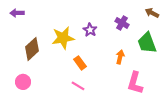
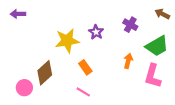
green trapezoid: (147, 43) -> (157, 46), turned -100
brown diamond: (32, 49) -> (45, 73), moved
pink L-shape: (135, 83) -> (153, 76), moved

